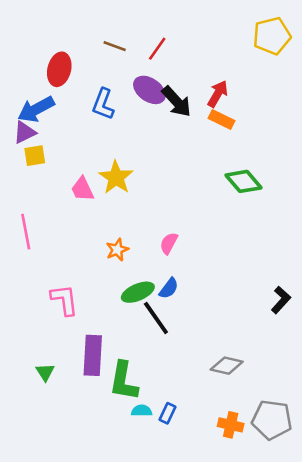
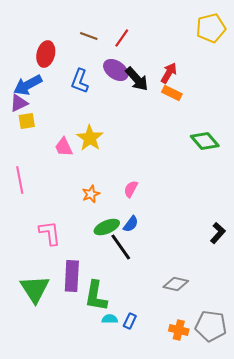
green diamond: (243, 181) -> (205, 141), moved
green triangle: (45, 372) -> (35, 289), size x2.0

